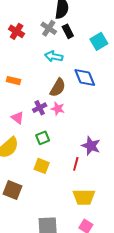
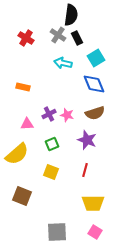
cyan square: (99, 41) -> (96, 58), moved
brown semicircle: (58, 88) -> (95, 113), moved, turned 42
pink triangle: (18, 118) -> (27, 124), turned -40
purple star: (91, 146) -> (87, 140), moved

